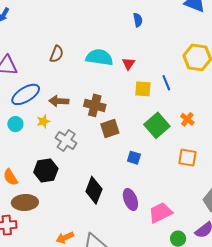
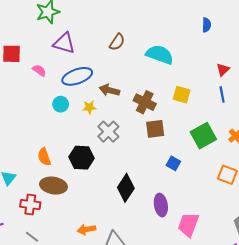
red triangle: (128, 64) -> (223, 70), moved
yellow square: (143, 89) -> (182, 95), moved
pink trapezoid: (160, 213) -> (188, 225), turned -55

